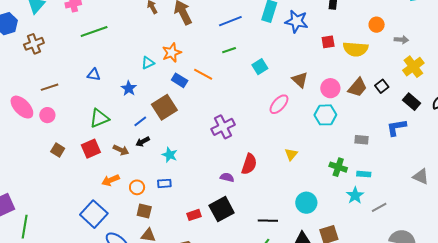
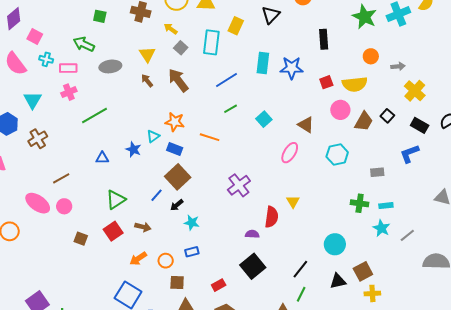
orange star: (172, 53) -> (175, 122), turned -30
blue rectangle: (180, 80) -> (175, 149), moved
blue star: (129, 88) -> (133, 149), moved
pink circle: (330, 88) -> (340, 110), moved
black arrow: (143, 142) -> (177, 205), moved
yellow triangle: (291, 154) -> (293, 202), moved
red rectangle: (194, 215) -> (219, 285), moved
black line: (268, 221) -> (300, 269), turned -42

